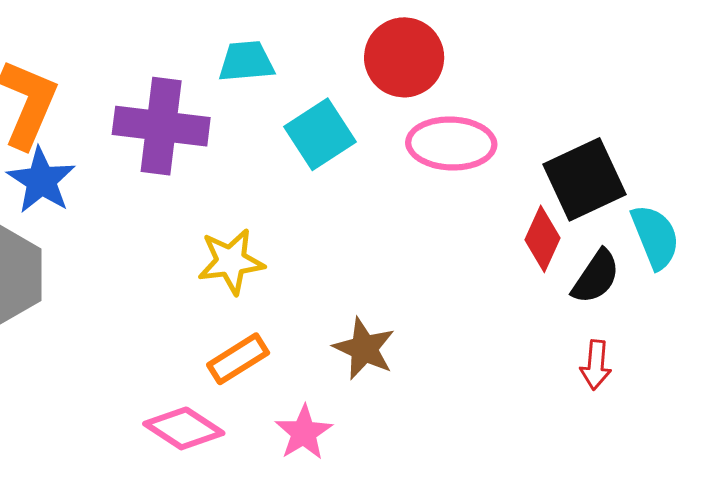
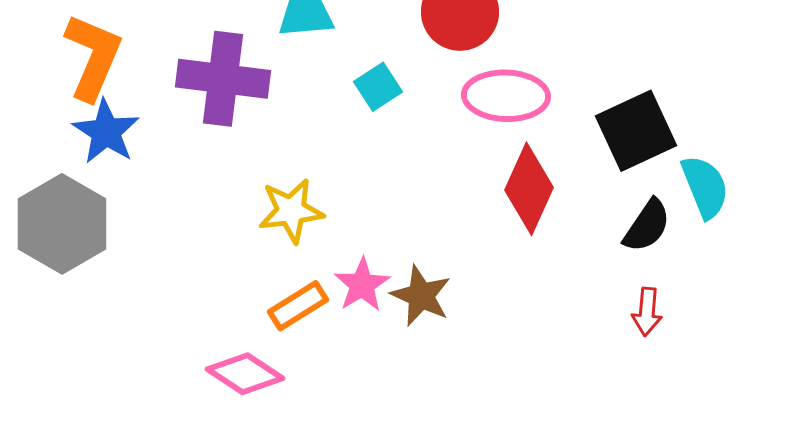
cyan square: (320, 134) -> (378, 87), size x0.7
red diamond: (542, 239) -> (529, 189), moved, size x1.4
pink star: (304, 433) -> (362, 285), moved

